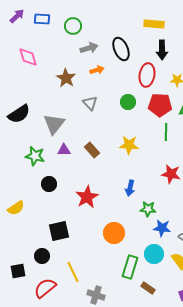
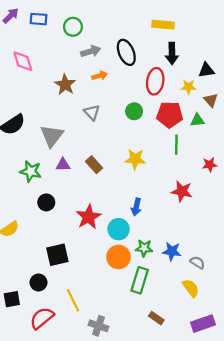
green star: (148, 209) -> (144, 248), moved
cyan circle: (154, 254) -> (119, 229), moved
green rectangle: (130, 267) -> (140, 280), moved

